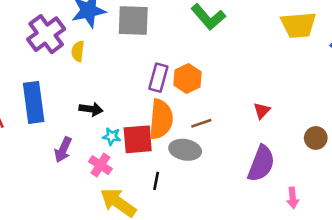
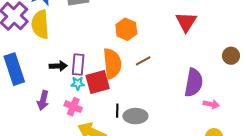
yellow semicircle: (78, 51) -> (40, 24), size x1.8
purple rectangle: (158, 78) -> (78, 64), moved
red triangle: (262, 111) -> (186, 22), moved, size x1.6
gray ellipse: (185, 150) -> (135, 116), moved
pink arrow: (293, 198) -> (211, 104), moved, turned -63

